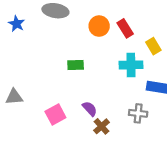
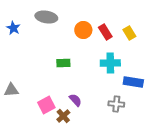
yellow rectangle: (153, 46) -> (129, 33), moved
brown cross: (101, 126) -> (63, 116), moved

